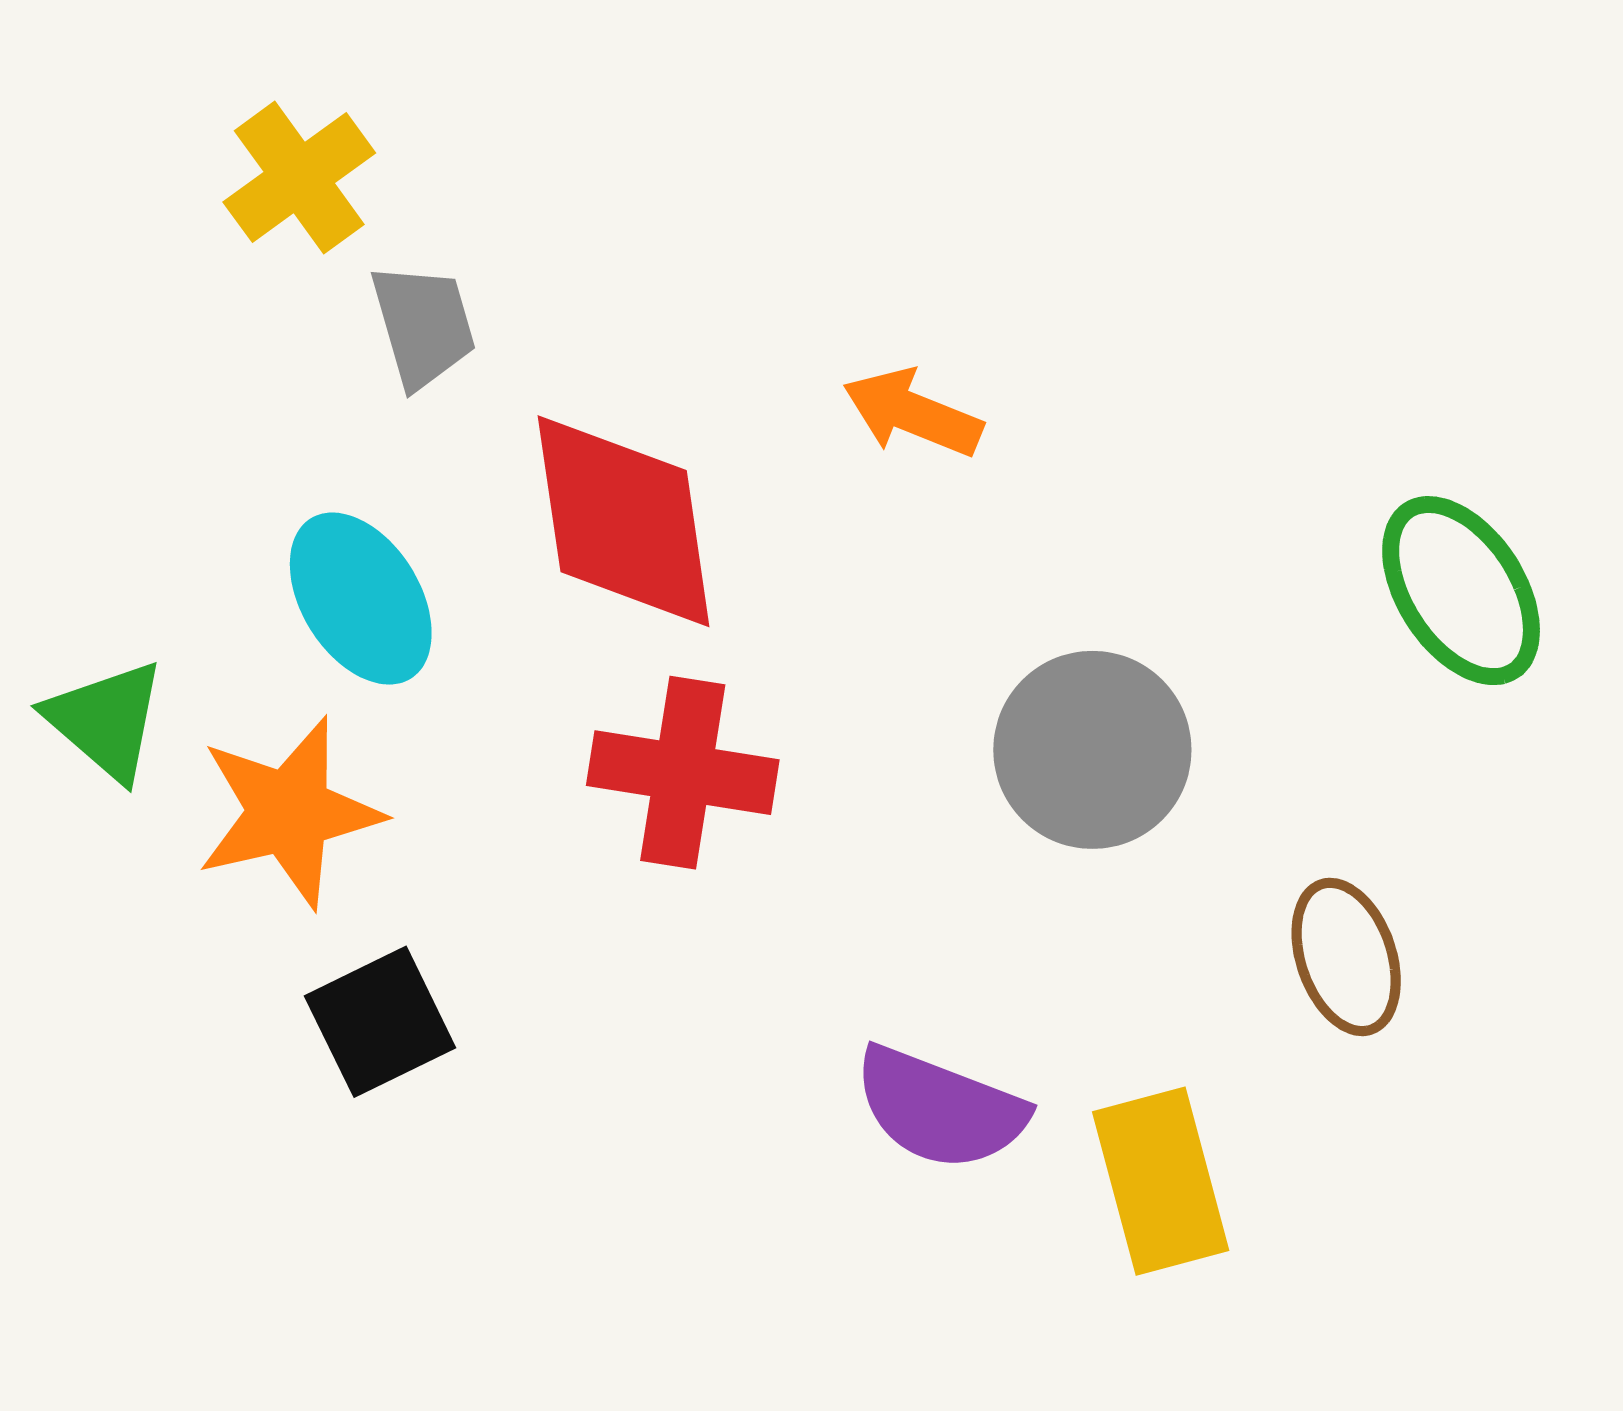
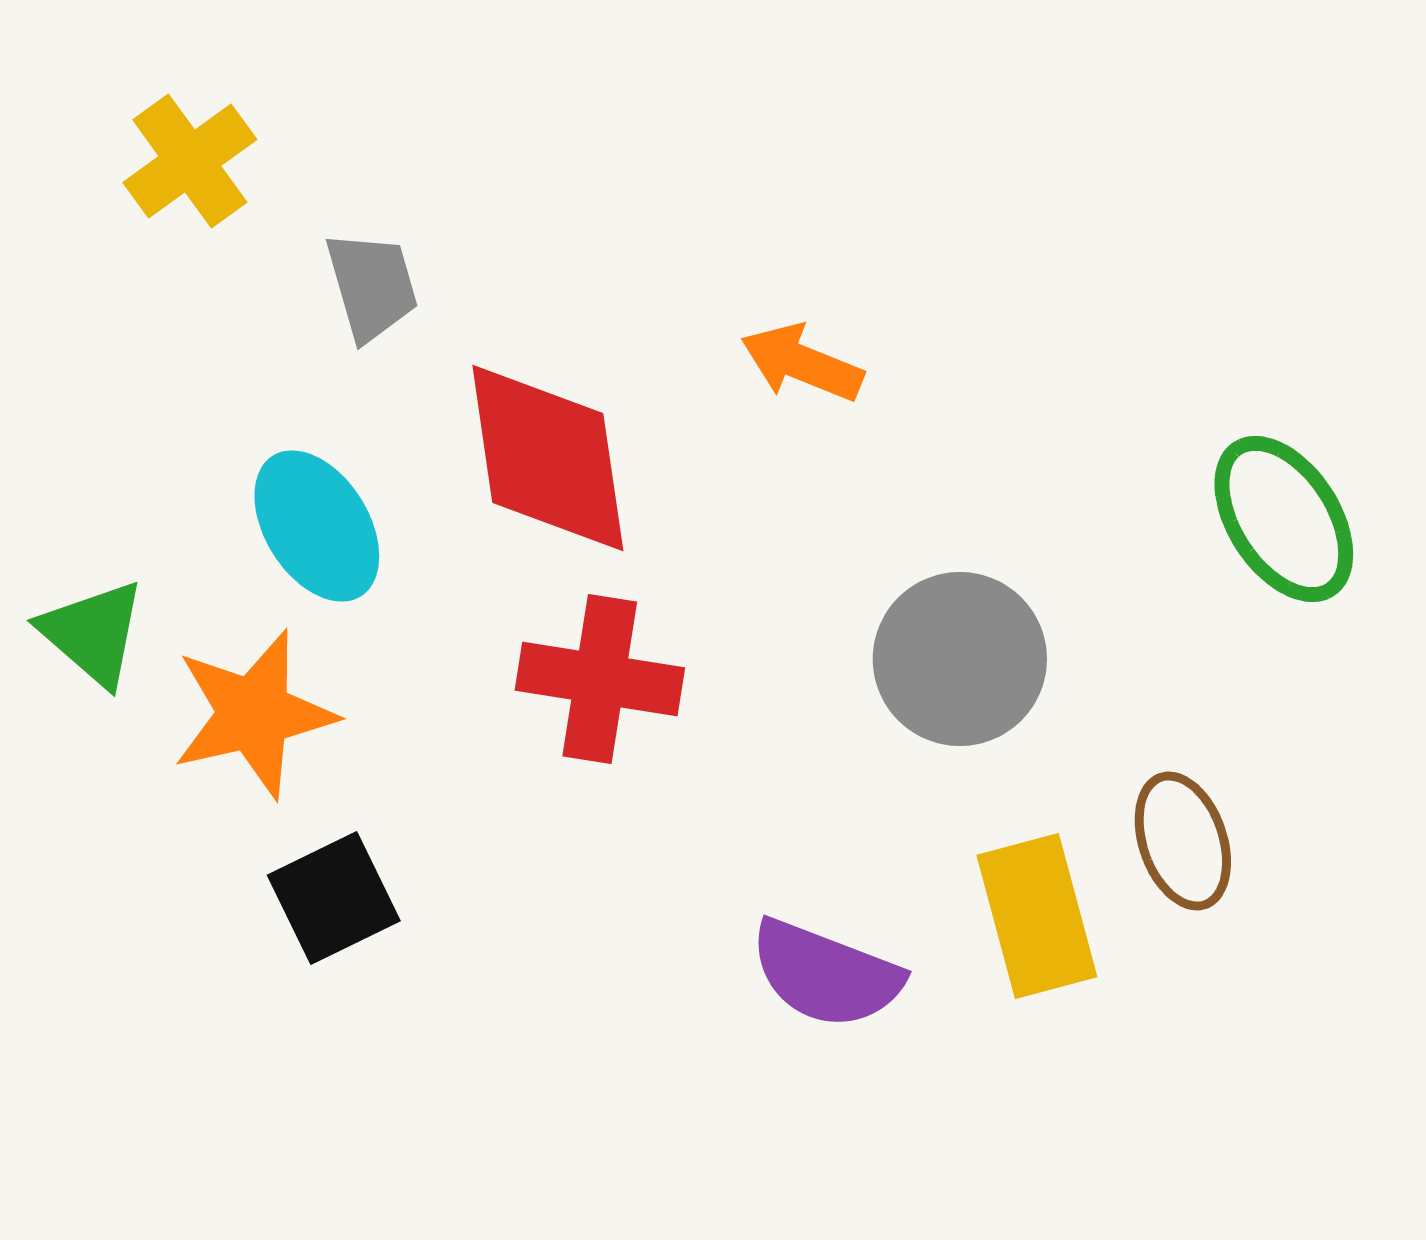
yellow cross: (299, 178) -> (190, 161), moved
yellow rectangle: (1161, 1181) -> (1037, 916), moved

